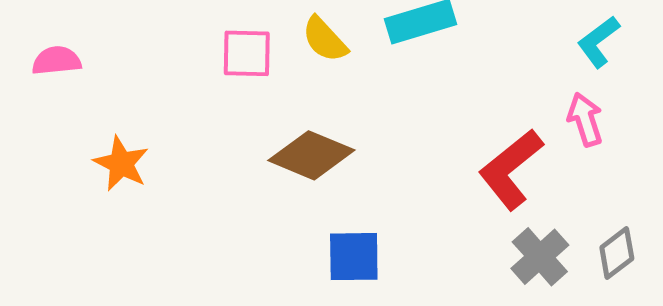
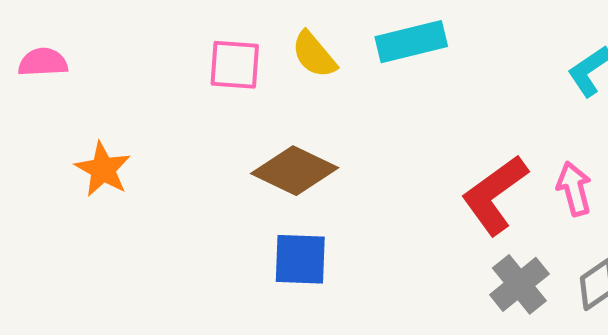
pink arrow: (585, 119) -> (574, 189), moved
blue square: (354, 257) -> (300, 259), moved

